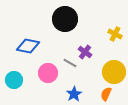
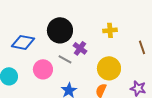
black circle: (65, 19) -> (60, 30), moved
yellow cross: (115, 34) -> (110, 30), turned -32

